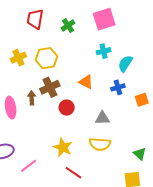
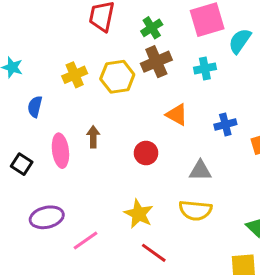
cyan semicircle: (125, 64) -> (240, 41), moved
brown cross: (50, 87) -> (156, 62), moved

